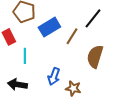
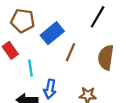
brown line: (72, 36) -> (70, 52), moved
blue arrow: (54, 76) -> (50, 89), moved

